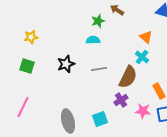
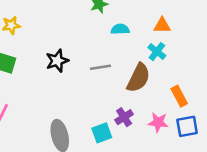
orange triangle: (146, 37) -> (162, 25), turned -40
cyan semicircle: (93, 40) -> (120, 29), moved
purple cross: (121, 100) -> (124, 117), moved

